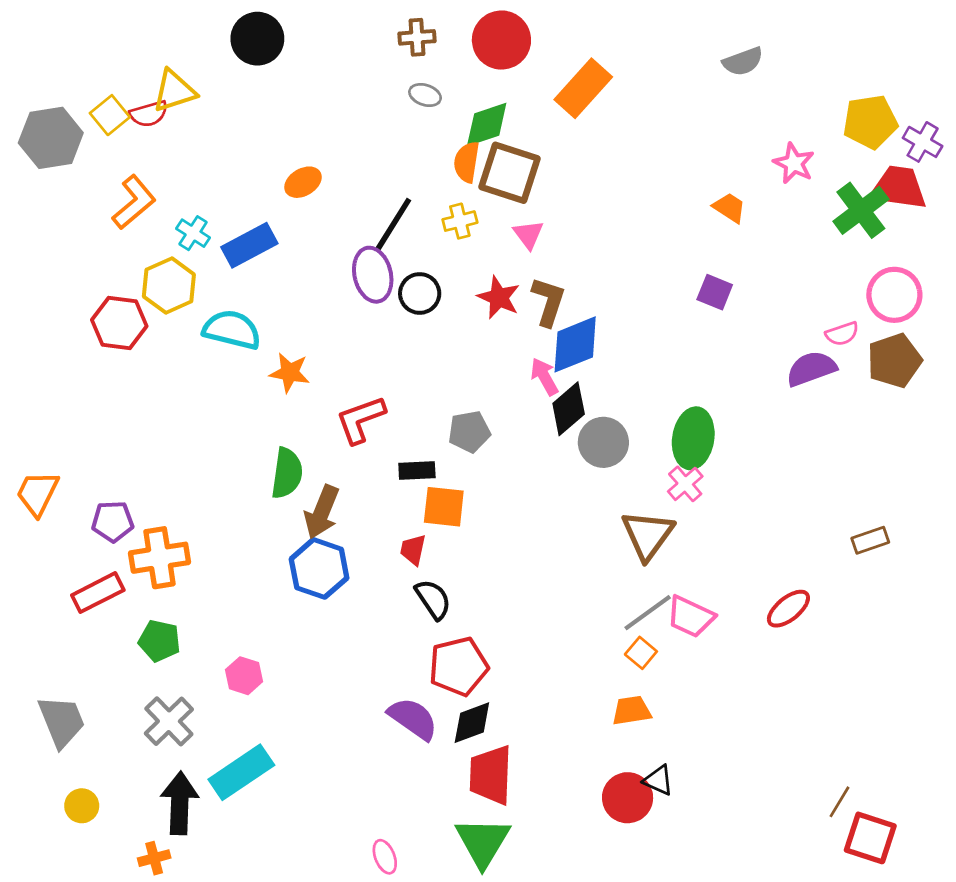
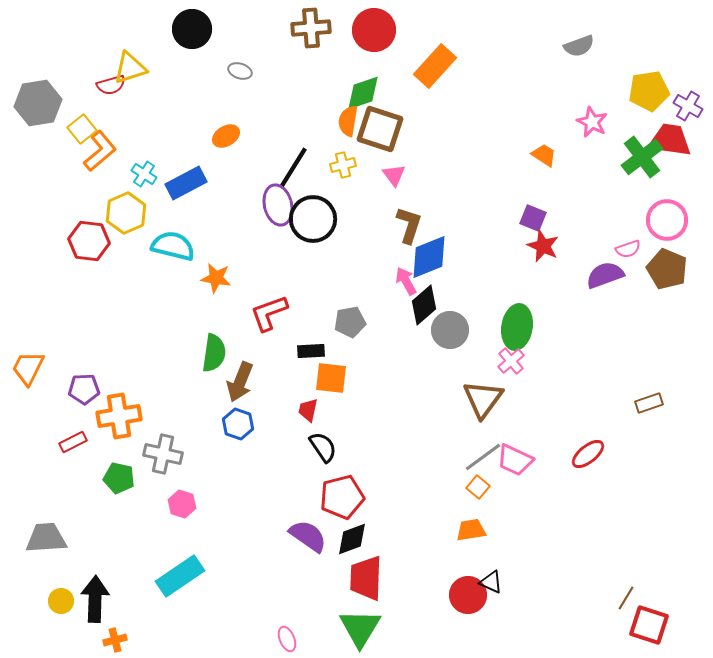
brown cross: (417, 37) -> (311, 28), size x1.4
gray semicircle: (743, 61) -> (579, 46), moved
gray ellipse: (425, 95) -> (240, 71), moved
yellow square: (110, 115) -> (82, 129), moved
black circle: (420, 293) -> (313, 219), size x1.5
red star: (499, 298) -> (543, 246), moved
brown pentagon: (894, 361) -> (667, 269), turned -30
blue hexagon: (319, 568) -> (238, 424), size x0.7
red rectangle: (98, 593) -> (73, 442), size x0.7
gray trapezoid: (62, 721) -> (46, 538), turned -72
gray cross: (169, 721) -> (163, 454), moved, turned -33
black arrow: (180, 803) -> (95, 599), moved

